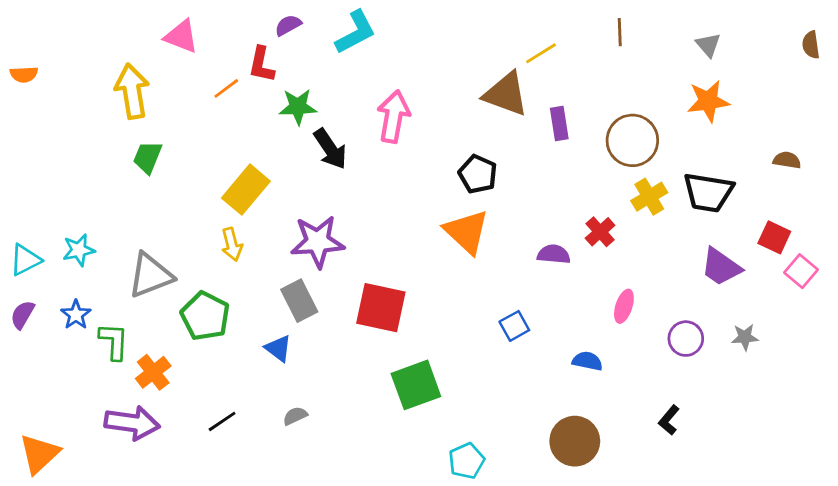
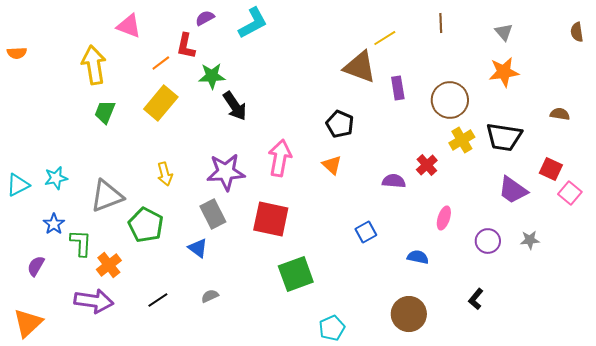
pink arrow: (393, 117) -> (280, 158), moved
yellow rectangle: (246, 190) -> (161, 103), moved
orange triangle: (467, 232) -> (332, 165), size x0.6
purple semicircle: (22, 315) -> (36, 266), moved

